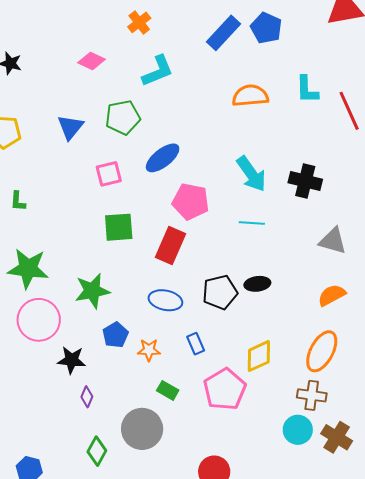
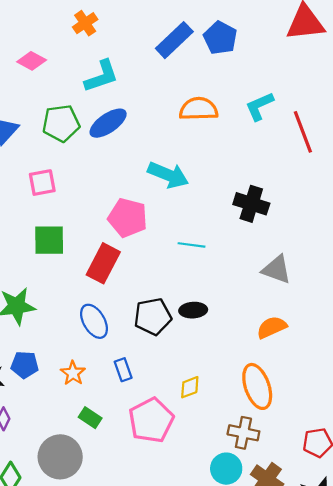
cyan L-shape: (307, 90) -> (259, 106), turned 64
blue ellipse: (163, 158) -> (108, 123), moved
cyan arrow: (251, 174) -> (168, 175), moved, turned -36
blue ellipse: (165, 300) -> (94, 321), turned 44
blue pentagon: (115, 335) -> (25, 365), moved, turned 30
orange star: (149, 350) -> (73, 373), turned 30
orange ellipse: (322, 351) -> (257, 386), turned -51
yellow diamond: (259, 356) -> (190, 387), size x0.7

